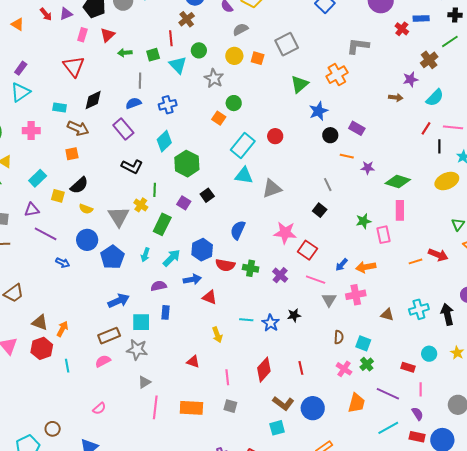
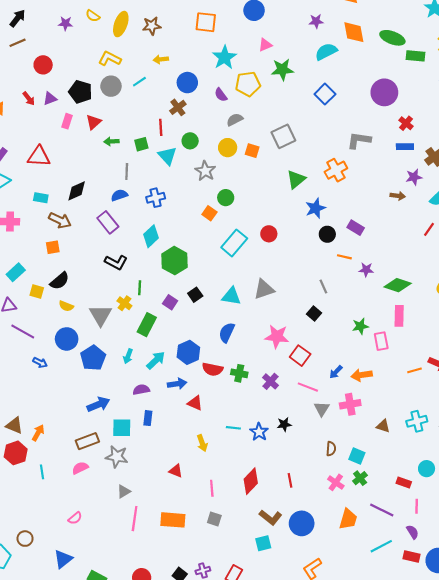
blue rectangle: (421, 18) -> (405, 147), moved
red triangle: (74, 66) -> (39, 156), moved, turned -50
cyan triangle: (244, 175) -> (231, 296), moved

